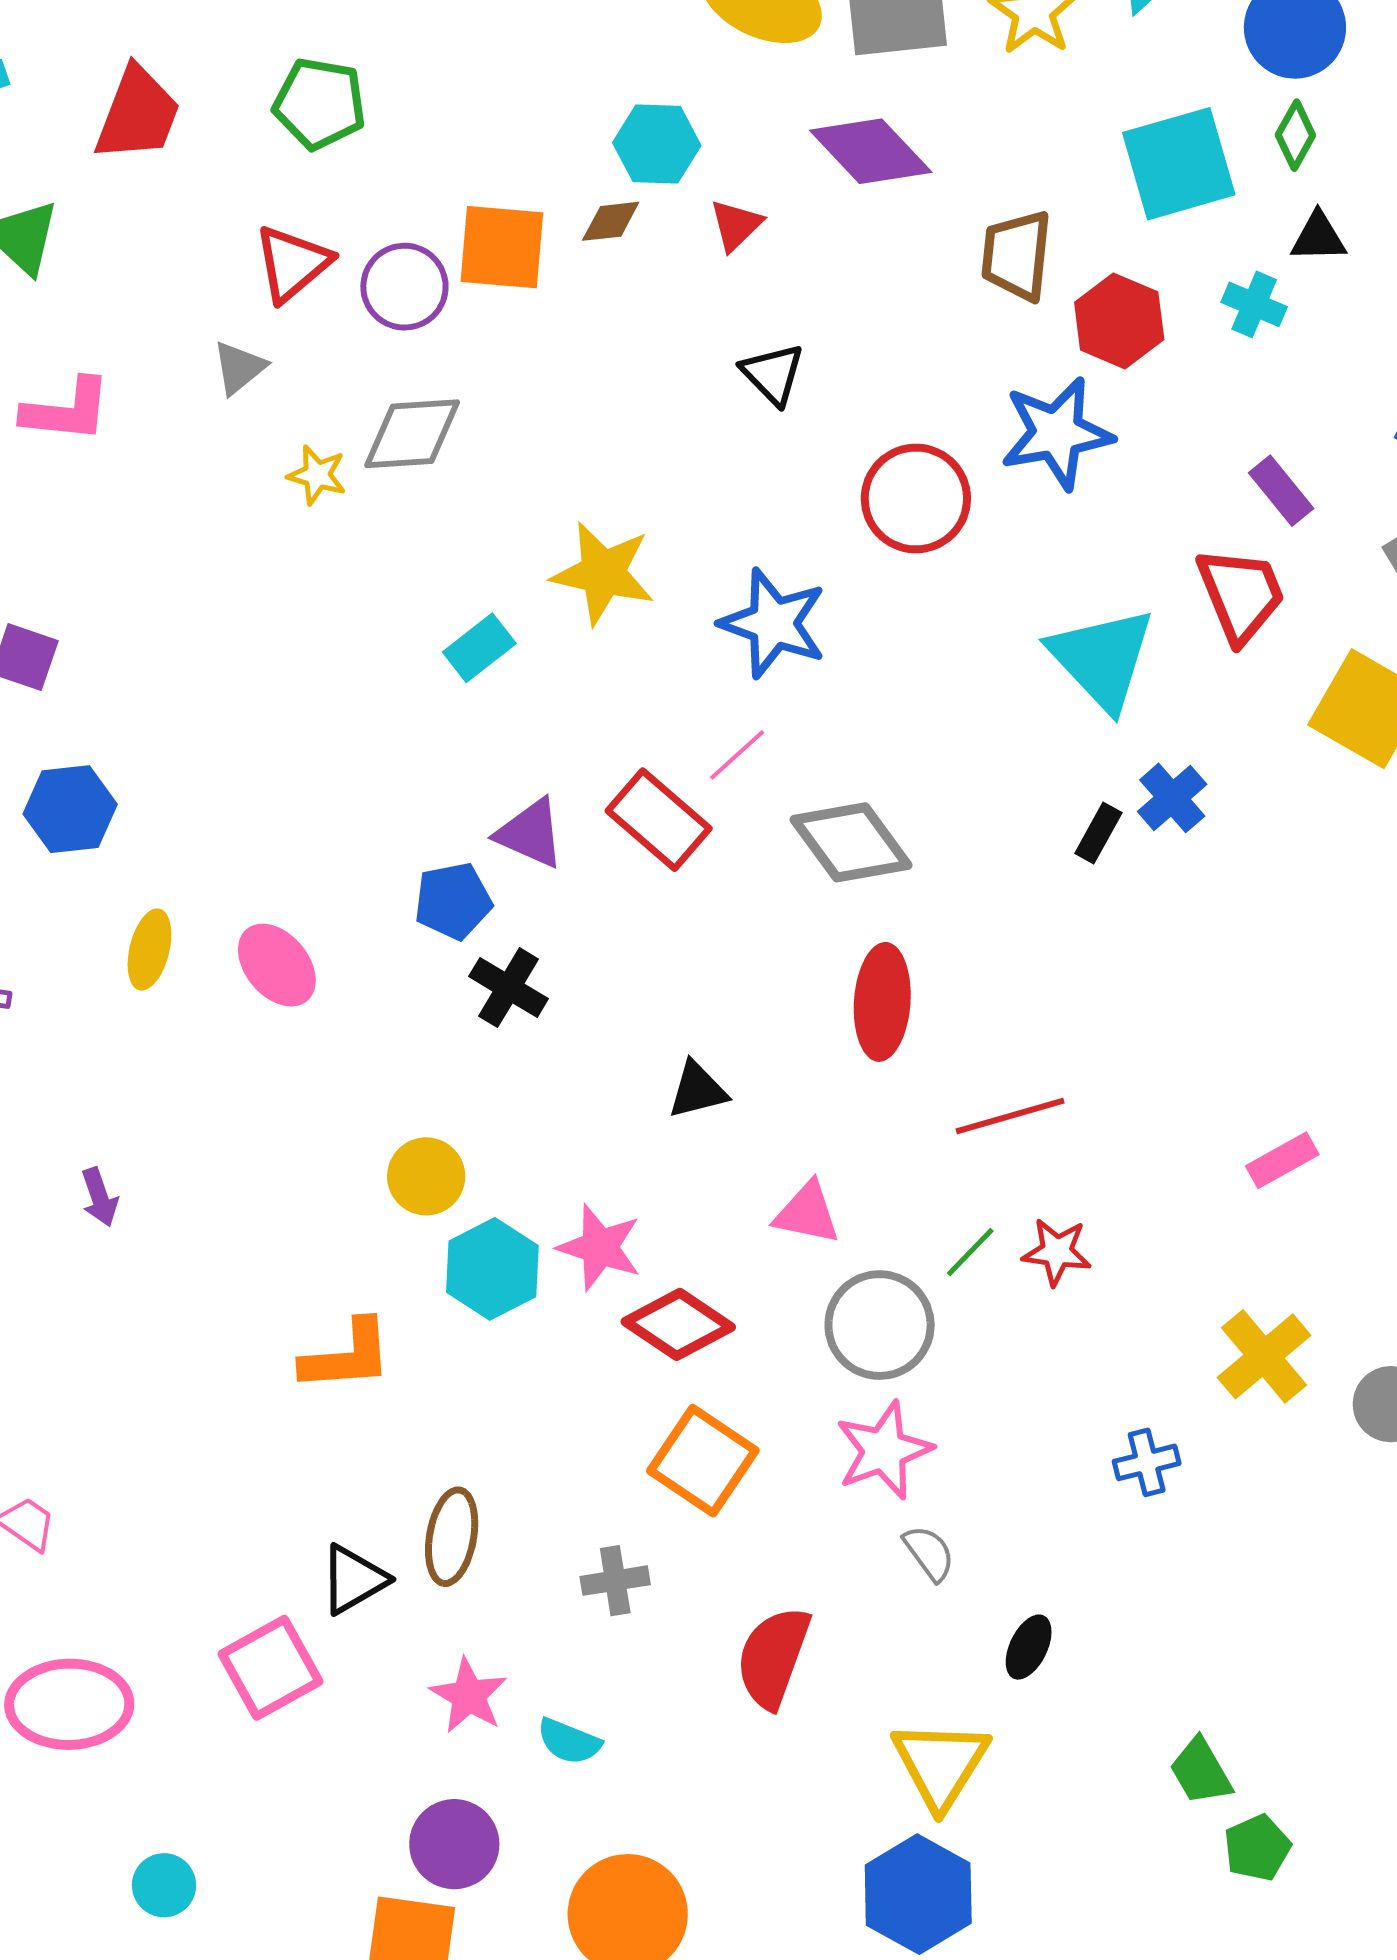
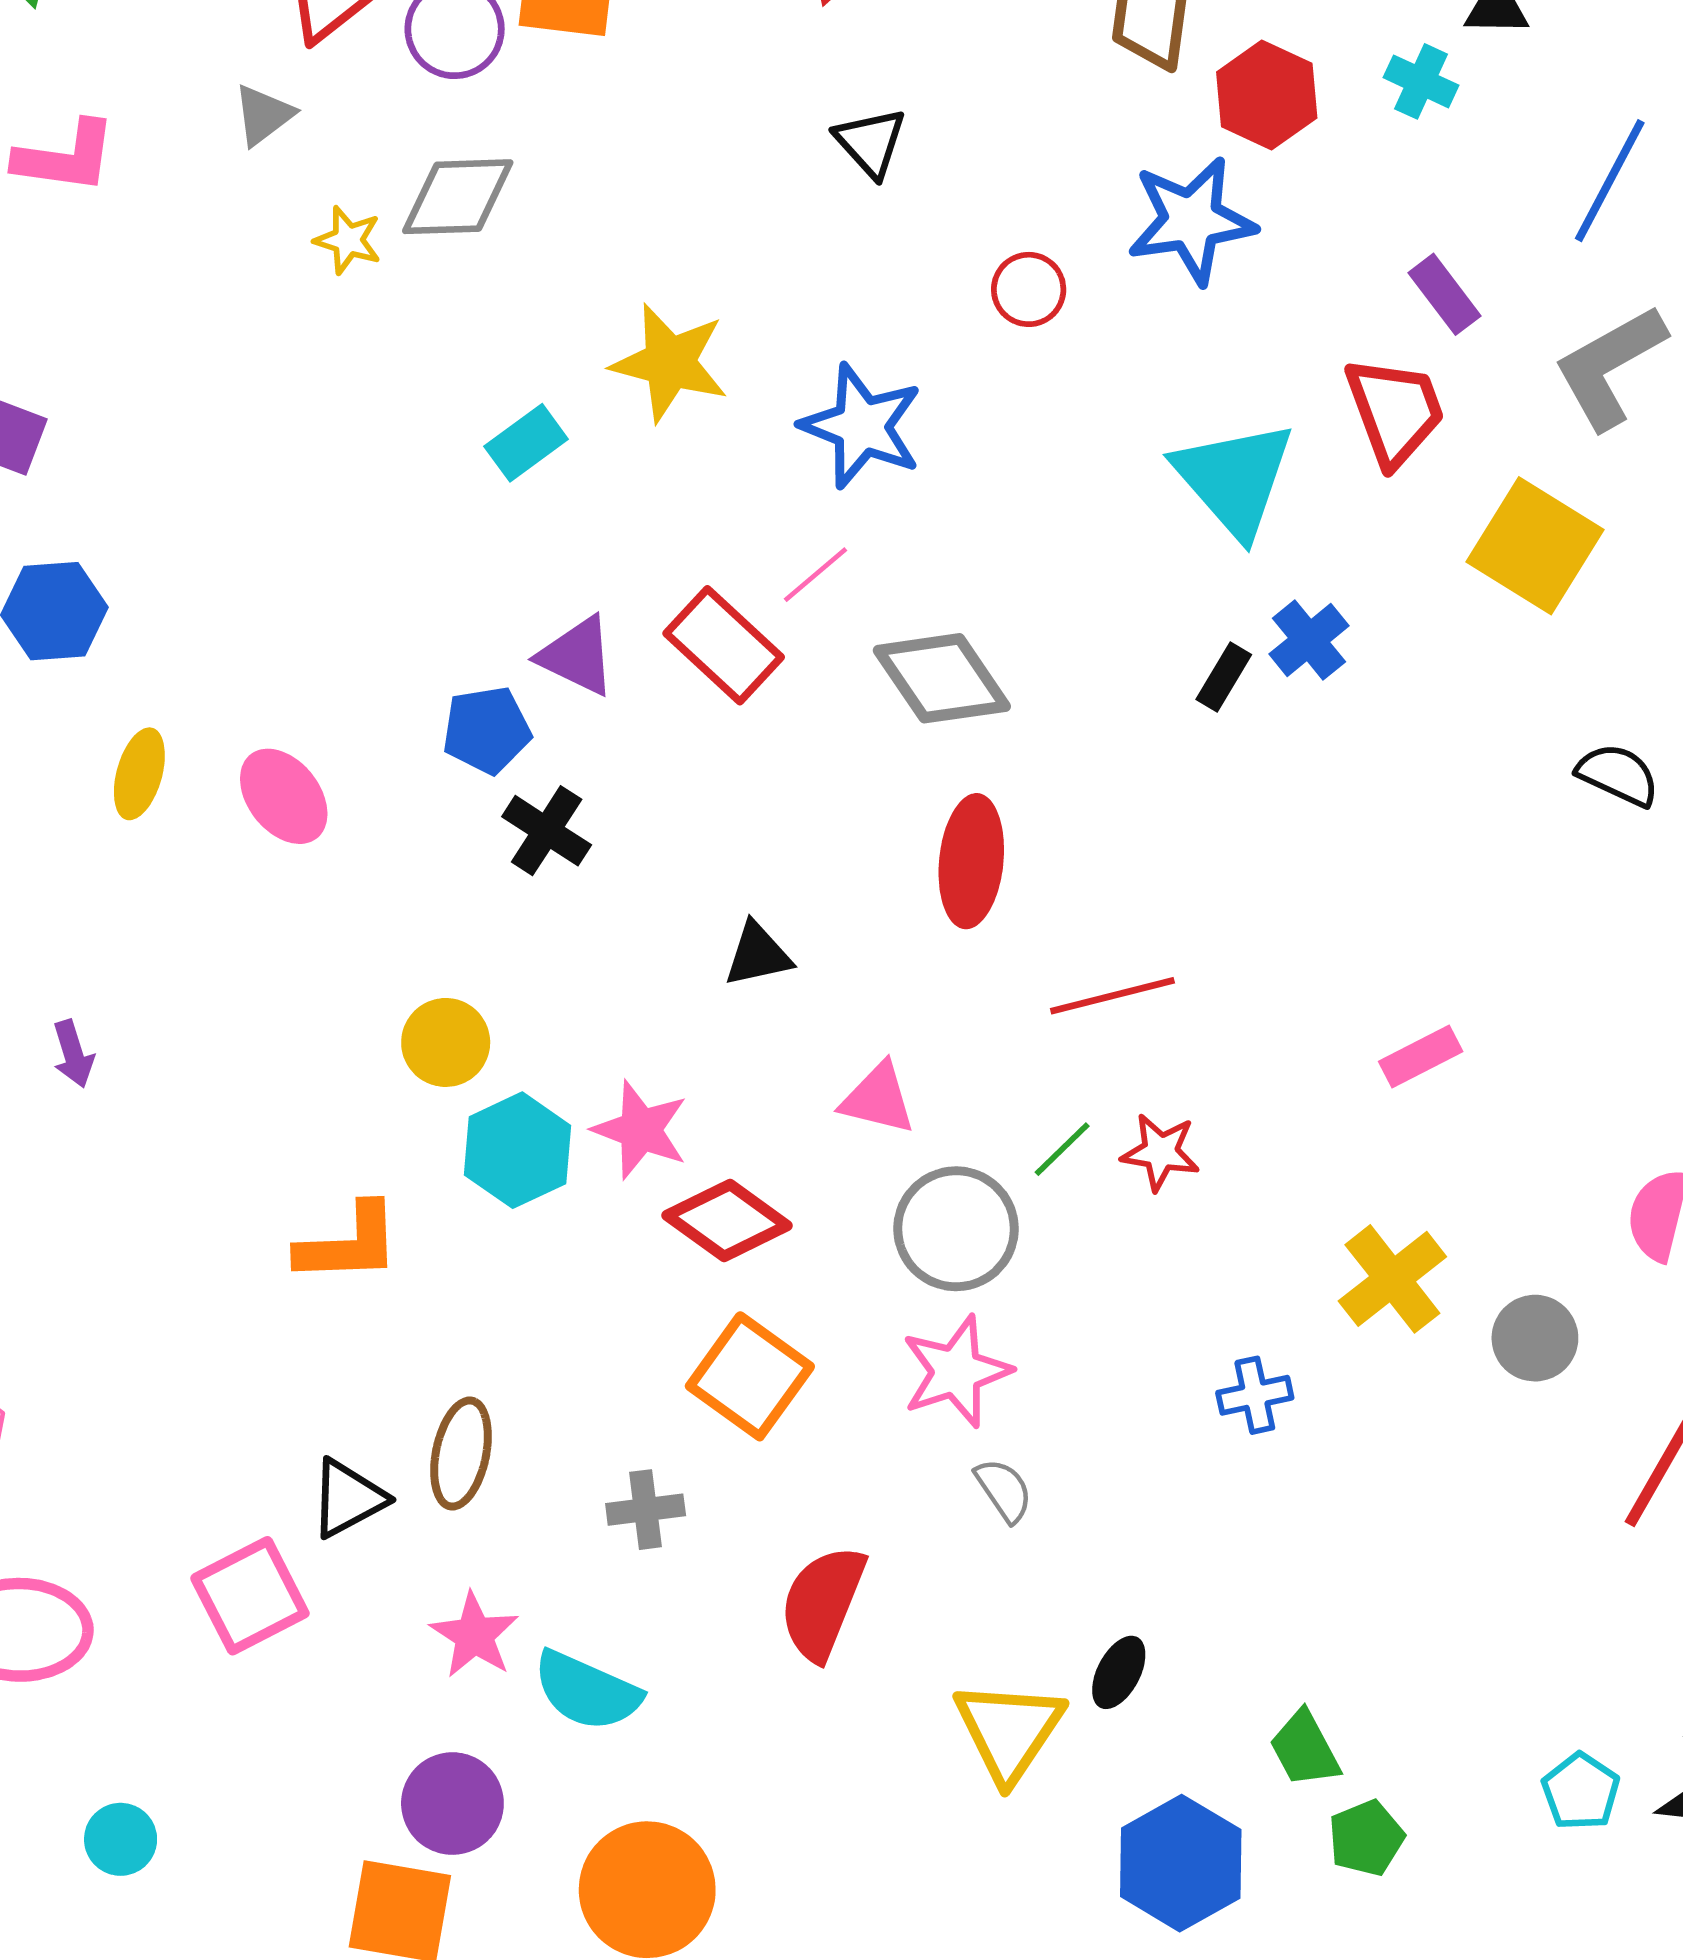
red circle: (916, 498) -> (1029, 289), size x0.6
black ellipse: (1029, 1647) -> (1119, 1672), moved
cyan semicircle: (569, 1741) -> (587, 1691), size x1.5
blue hexagon: (918, 1894) -> (1181, 1863), moved

